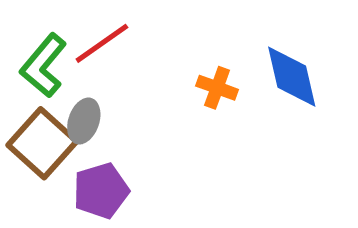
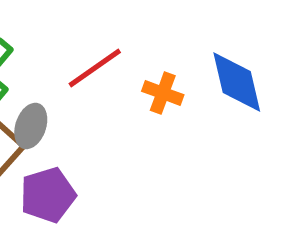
red line: (102, 43) -> (95, 68), moved

